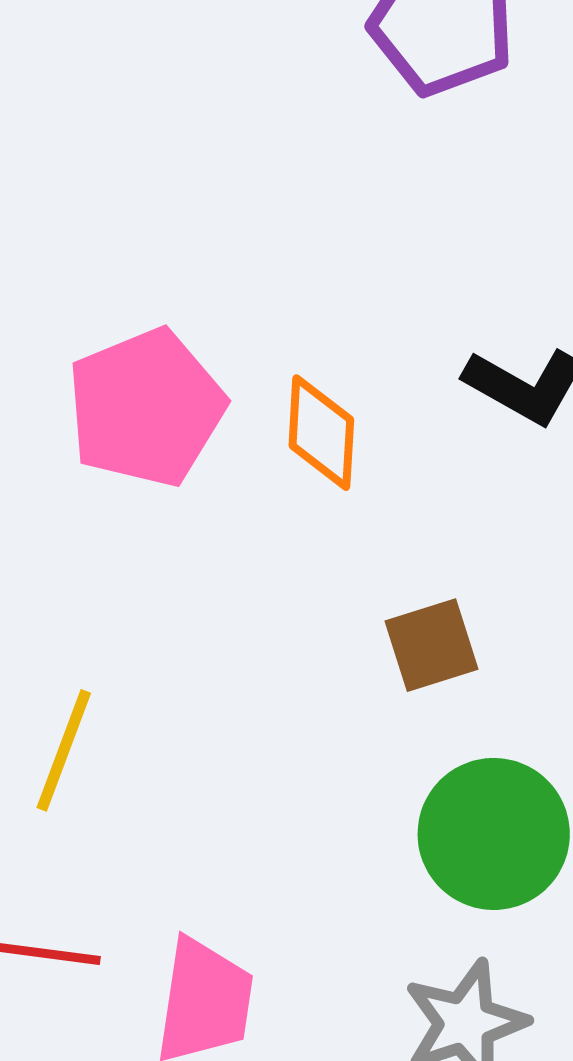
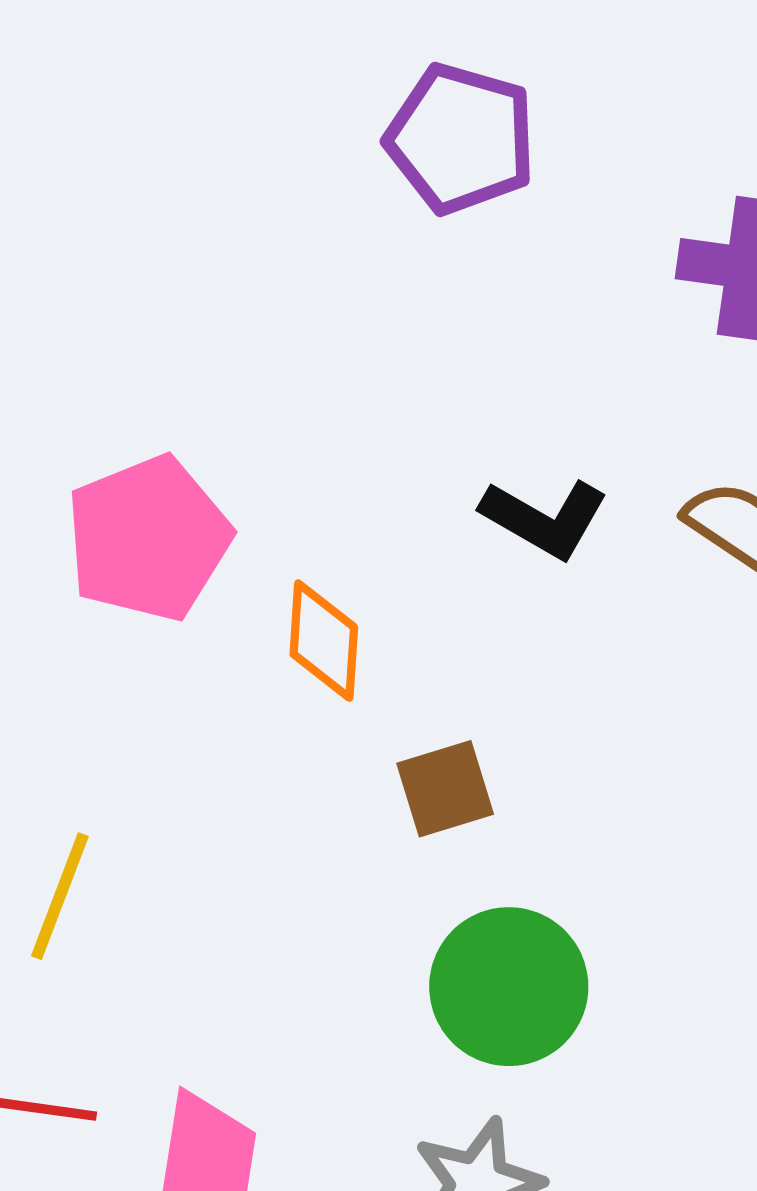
orange diamond: (321, 433) -> (324, 641), moved

